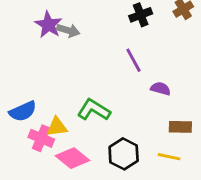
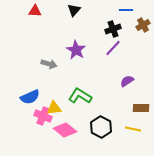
purple star: (48, 25) -> (76, 50), moved
gray arrow: (68, 30) -> (49, 64), moved
purple line: (134, 60) -> (113, 48), moved, turned 72
purple semicircle: (160, 89) -> (127, 81), turned -48

